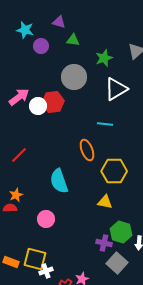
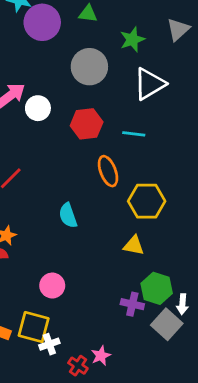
purple circle: (41, 46) -> (42, 22), size x1.6
red hexagon: (53, 102) -> (87, 124), moved
cyan semicircle: (59, 181) -> (68, 215), size x0.7
pink circle: (46, 219) -> (52, 286), moved
gray square: (117, 263) -> (167, 324), moved

